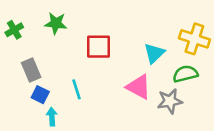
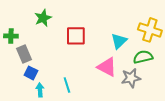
green star: (56, 23) -> (43, 18), turned -30
green cross: (14, 30) -> (11, 36), moved, turned 32
cyan line: (76, 89) -> (67, 85), moved

